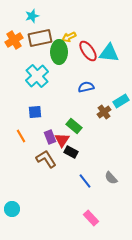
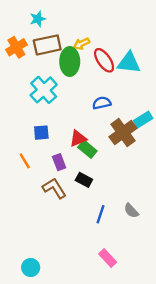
brown cross: (104, 112) -> (123, 133), size x1.6
red triangle: (62, 140) -> (78, 138), moved, turned 35
blue line: (85, 181) -> (100, 214), turned 56
cyan circle: (12, 209) -> (31, 268), moved

